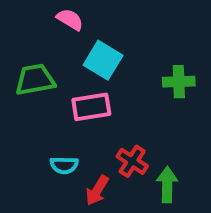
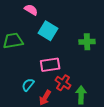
pink rectangle: (91, 107) -> (50, 65), moved
cyan semicircle: (64, 165) -> (28, 85), turned 128

